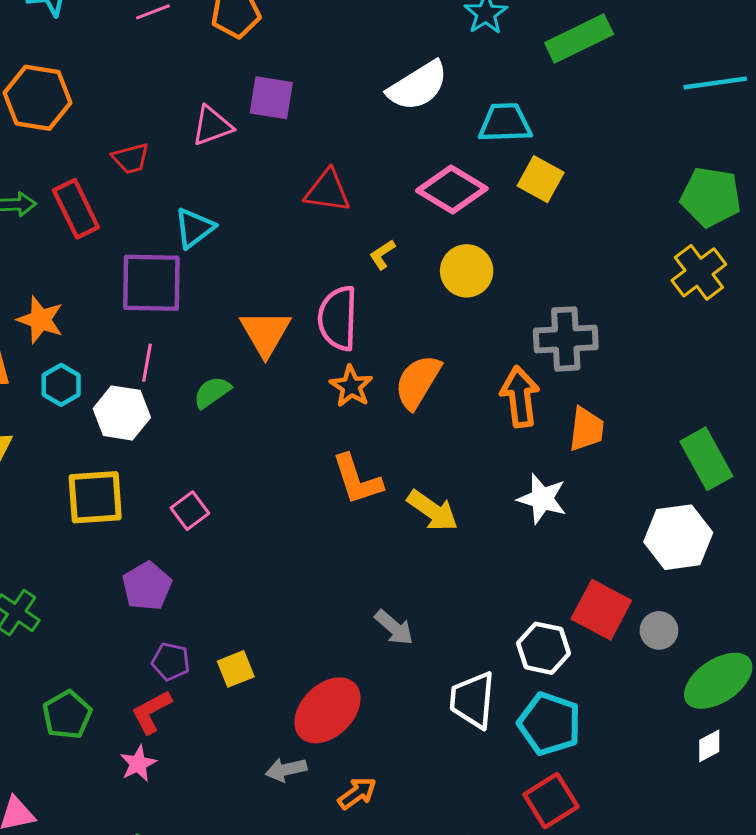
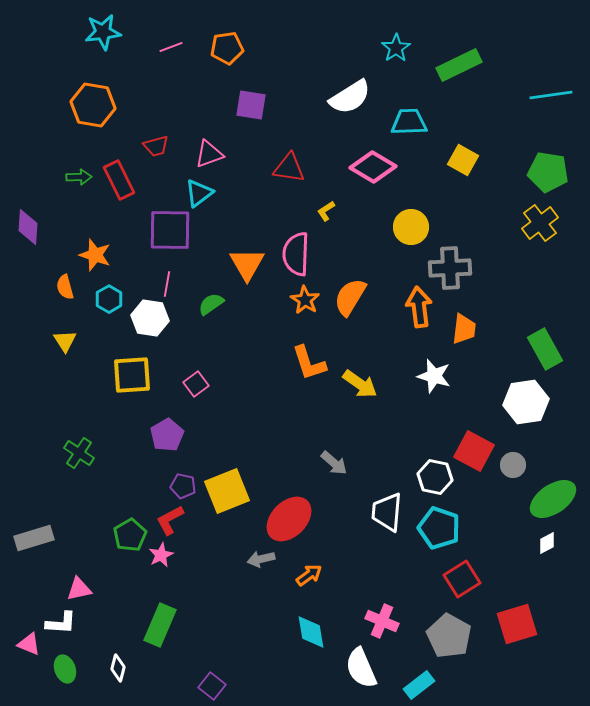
pink triangle: (212, 126) -> (209, 154), moved
yellow square: (541, 179) -> (463, 160), moved
yellow circle: (467, 271) -> (411, 227), moved
yellow square: (236, 669) -> (227, 491), size x1.8
green pentagon: (67, 715) -> (130, 535), moved
red square: (551, 801) -> (462, 579), moved

